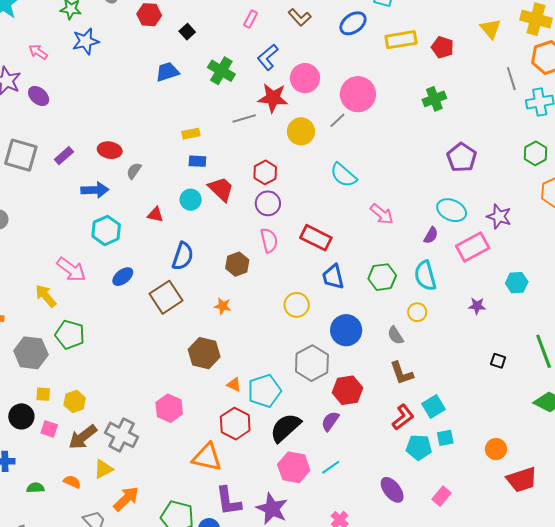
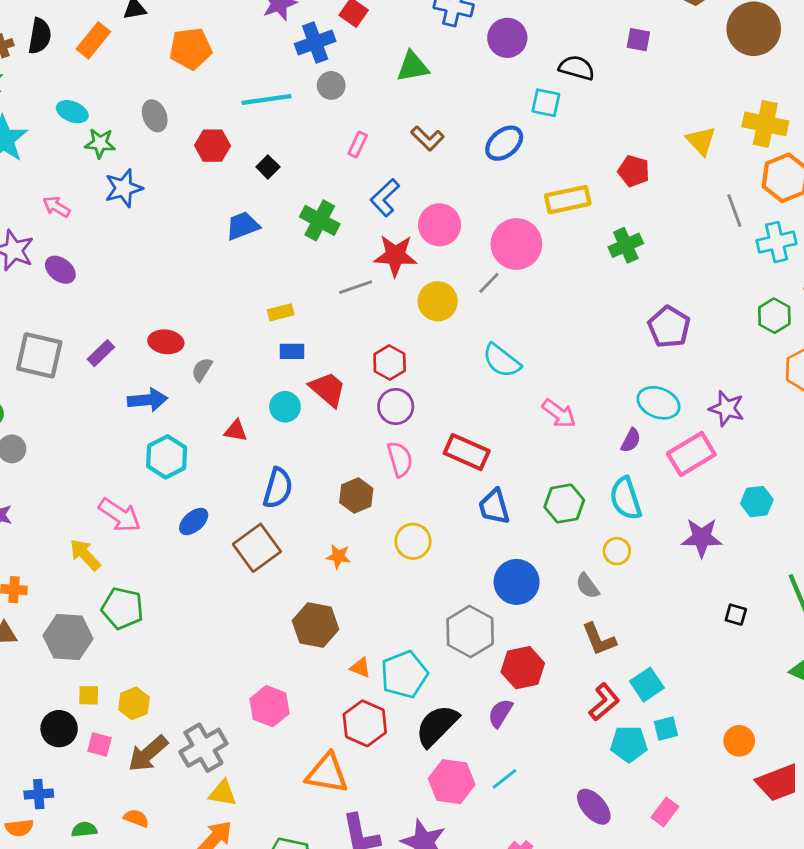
yellow rectangle: (401, 40) -> (568, 200), moved
yellow circle: (297, 305) -> (413, 541), moved
purple star: (477, 306) -> (702, 538), size x1.6
gray cross: (122, 435) -> (203, 748), turned 36
yellow triangle: (103, 469) -> (223, 793), moved, turned 40

